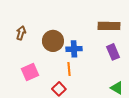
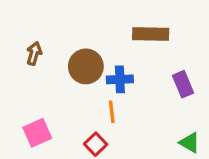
brown rectangle: (109, 26) -> (151, 34), moved
pink square: (30, 72) -> (37, 133), moved

